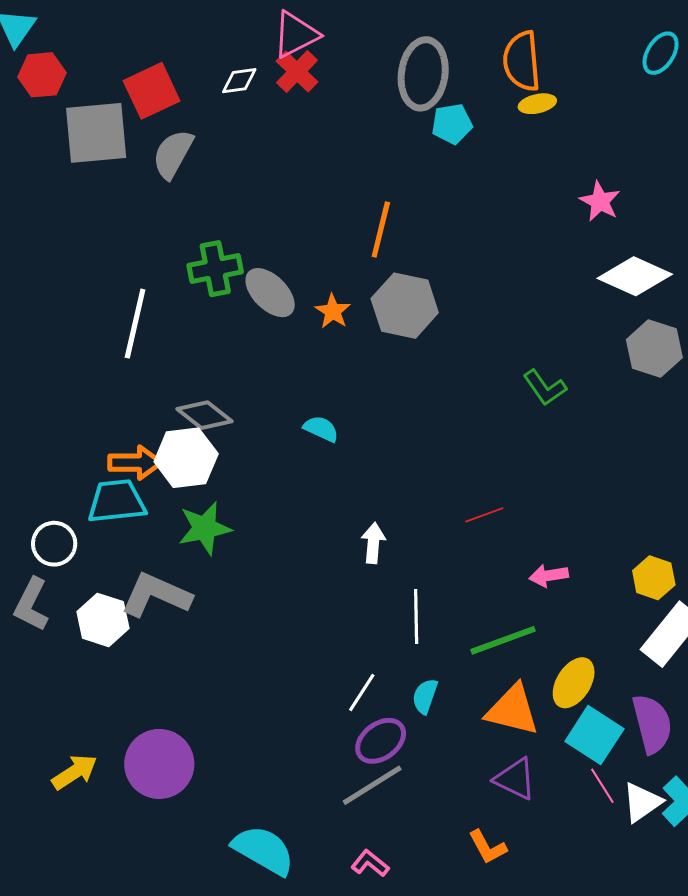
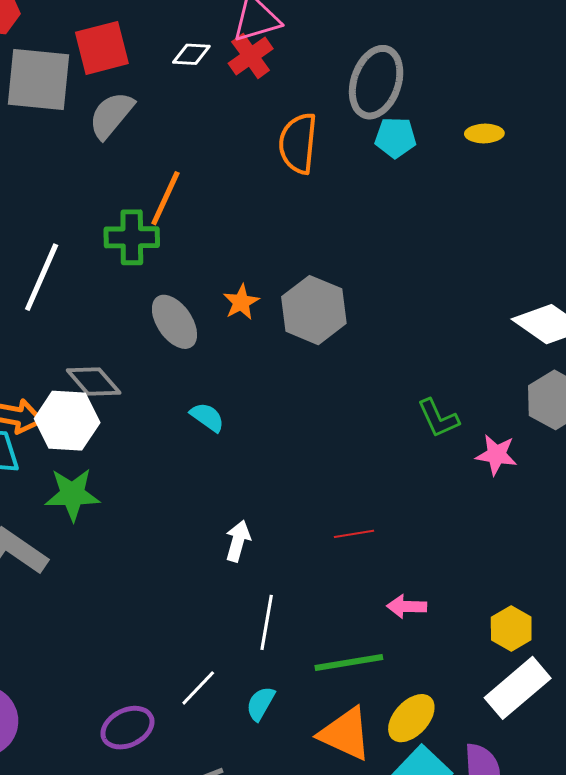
orange semicircle: (522, 61) -> (298, 143), moved
pink star: (600, 201) -> (496, 455), moved, turned -30
orange line: (381, 230) -> (165, 198), moved
gray ellipse: (270, 293) -> (174, 322), moved
purple ellipse: (381, 741) -> (127, 728), moved

